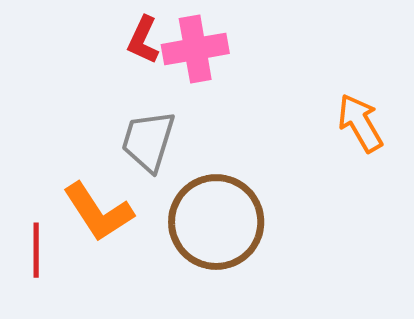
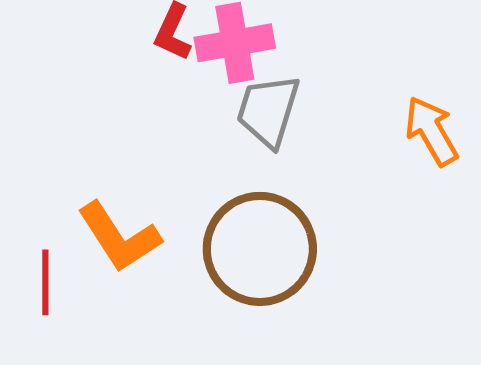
gray trapezoid: (148, 141) -> (268, 111), moved

